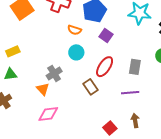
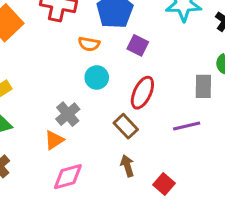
gray rectangle: (135, 67) -> (203, 86), moved
orange triangle: (43, 89) -> (54, 140), turned 48
brown arrow: (135, 121) -> (127, 166), moved

